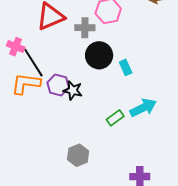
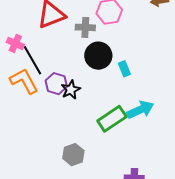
orange L-shape: (26, 84) -> (24, 81), turned 52
black star: (73, 90) -> (71, 90), turned 30
green rectangle: (115, 118) -> (112, 119), size x1.6

